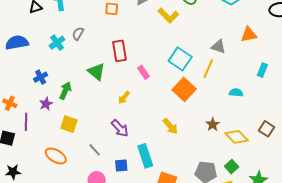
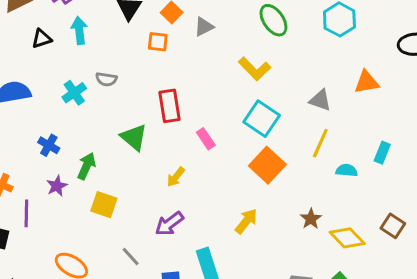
yellow L-shape: (168, 15) -> (255, 69), moved
gray semicircle: (78, 34) -> (106, 79), turned -112
yellow line: (208, 69) -> (320, 143), moved
cyan rectangle: (262, 70) -> (382, 153), moved
blue cross: (41, 77) -> (49, 145), turned -32
yellow square: (69, 124) -> (104, 205), moved
yellow arrow: (170, 126) -> (246, 221), turned -102
purple arrow: (120, 128) -> (169, 224), turned 96

